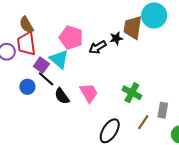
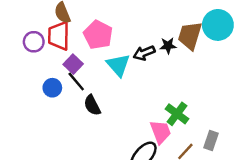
pink pentagon: (71, 38) -> (98, 35), moved
cyan triangle: (59, 59) -> (118, 65), moved
pink trapezoid: (89, 93) -> (160, 132), moved

